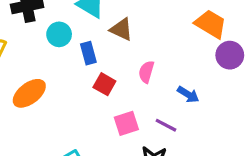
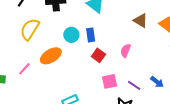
brown triangle: (121, 29) -> (141, 21), moved
cyan circle: (59, 34) -> (71, 35), moved
blue arrow: (188, 94) -> (157, 82), moved

